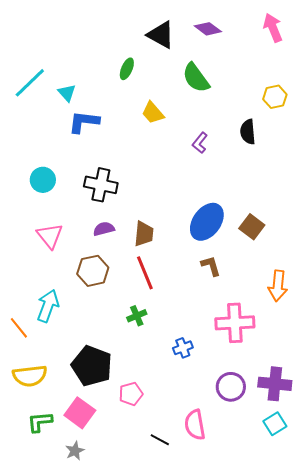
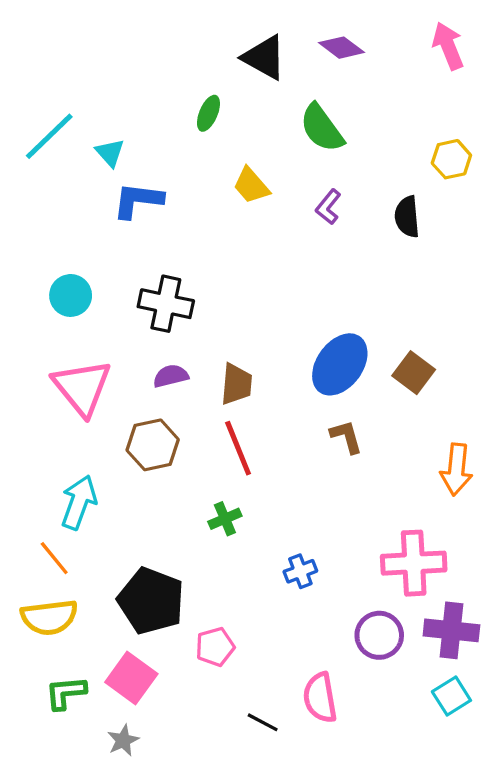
purple L-shape: (200, 143) -> (328, 207), moved
pink triangle: (50, 236) -> (82, 387), size x1.4
pink cross: (235, 323) -> (414, 563), moved
orange line: (19, 328) -> (54, 558), moved

